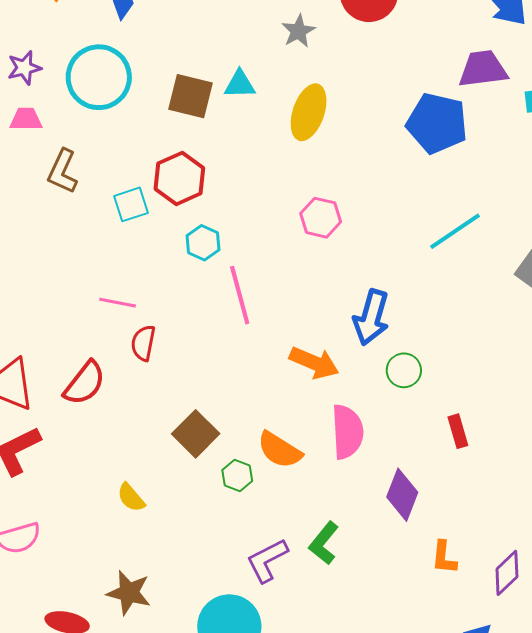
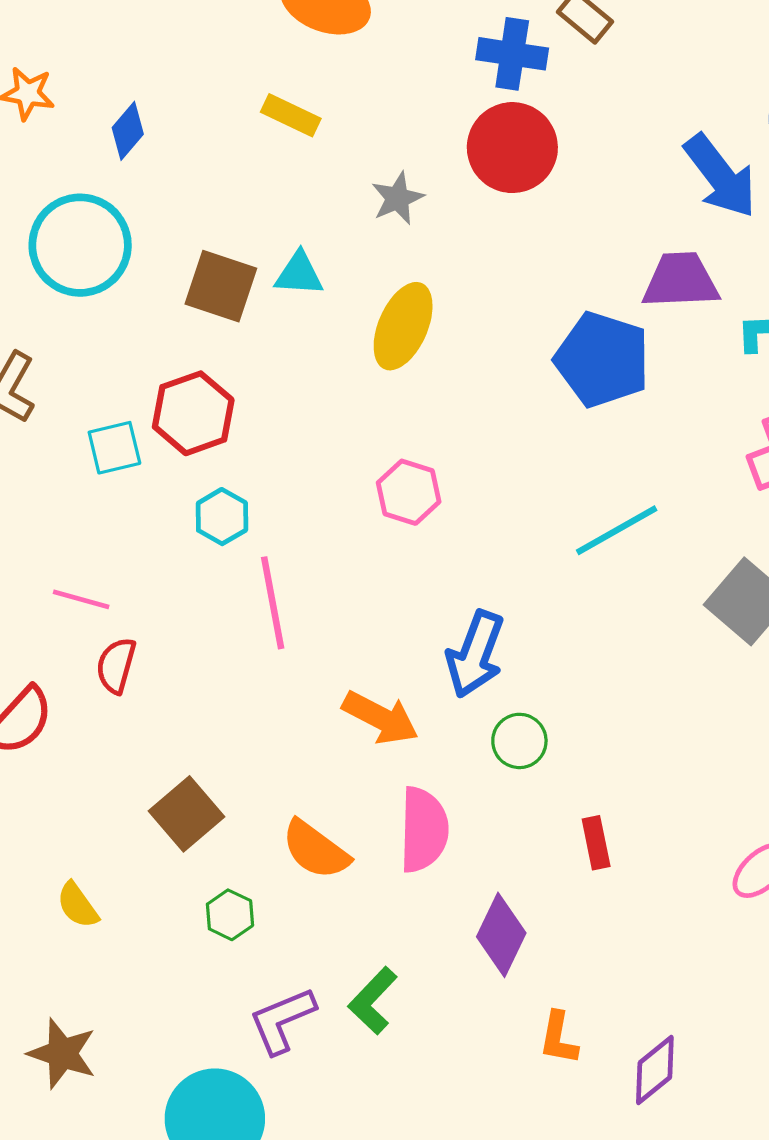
green hexagon: (237, 475) -> (230, 915), moved

